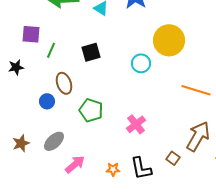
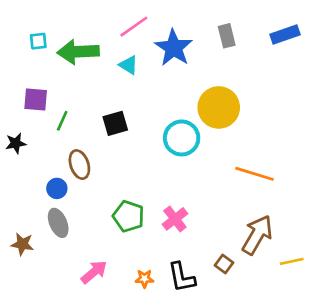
cyan circle: (141, 63) -> (182, 138), size x1.4
green pentagon: (91, 110) -> (129, 216), moved
gray ellipse: (54, 141) -> (58, 223), moved, turned -70
brown star: (21, 143) -> (22, 244), turned 30

